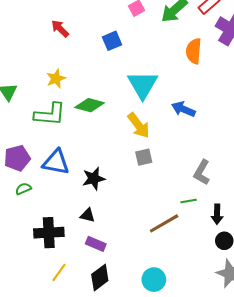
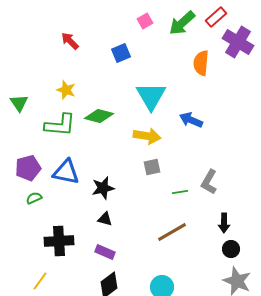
yellow star: (56, 79) -> (66, 90), turned -30
yellow arrow: (139, 126) -> (147, 136), turned -44
green line: (189, 201) -> (180, 192), moved
black triangle: (88, 215) -> (105, 219), moved
yellow line: (59, 272) -> (40, 281), moved

